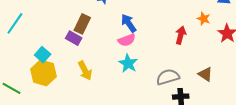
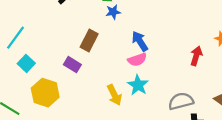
purple rectangle: (74, 38) -> (72, 65), moved
cyan square: (43, 55) -> (26, 63), moved
yellow arrow: (85, 71) -> (114, 95), moved

